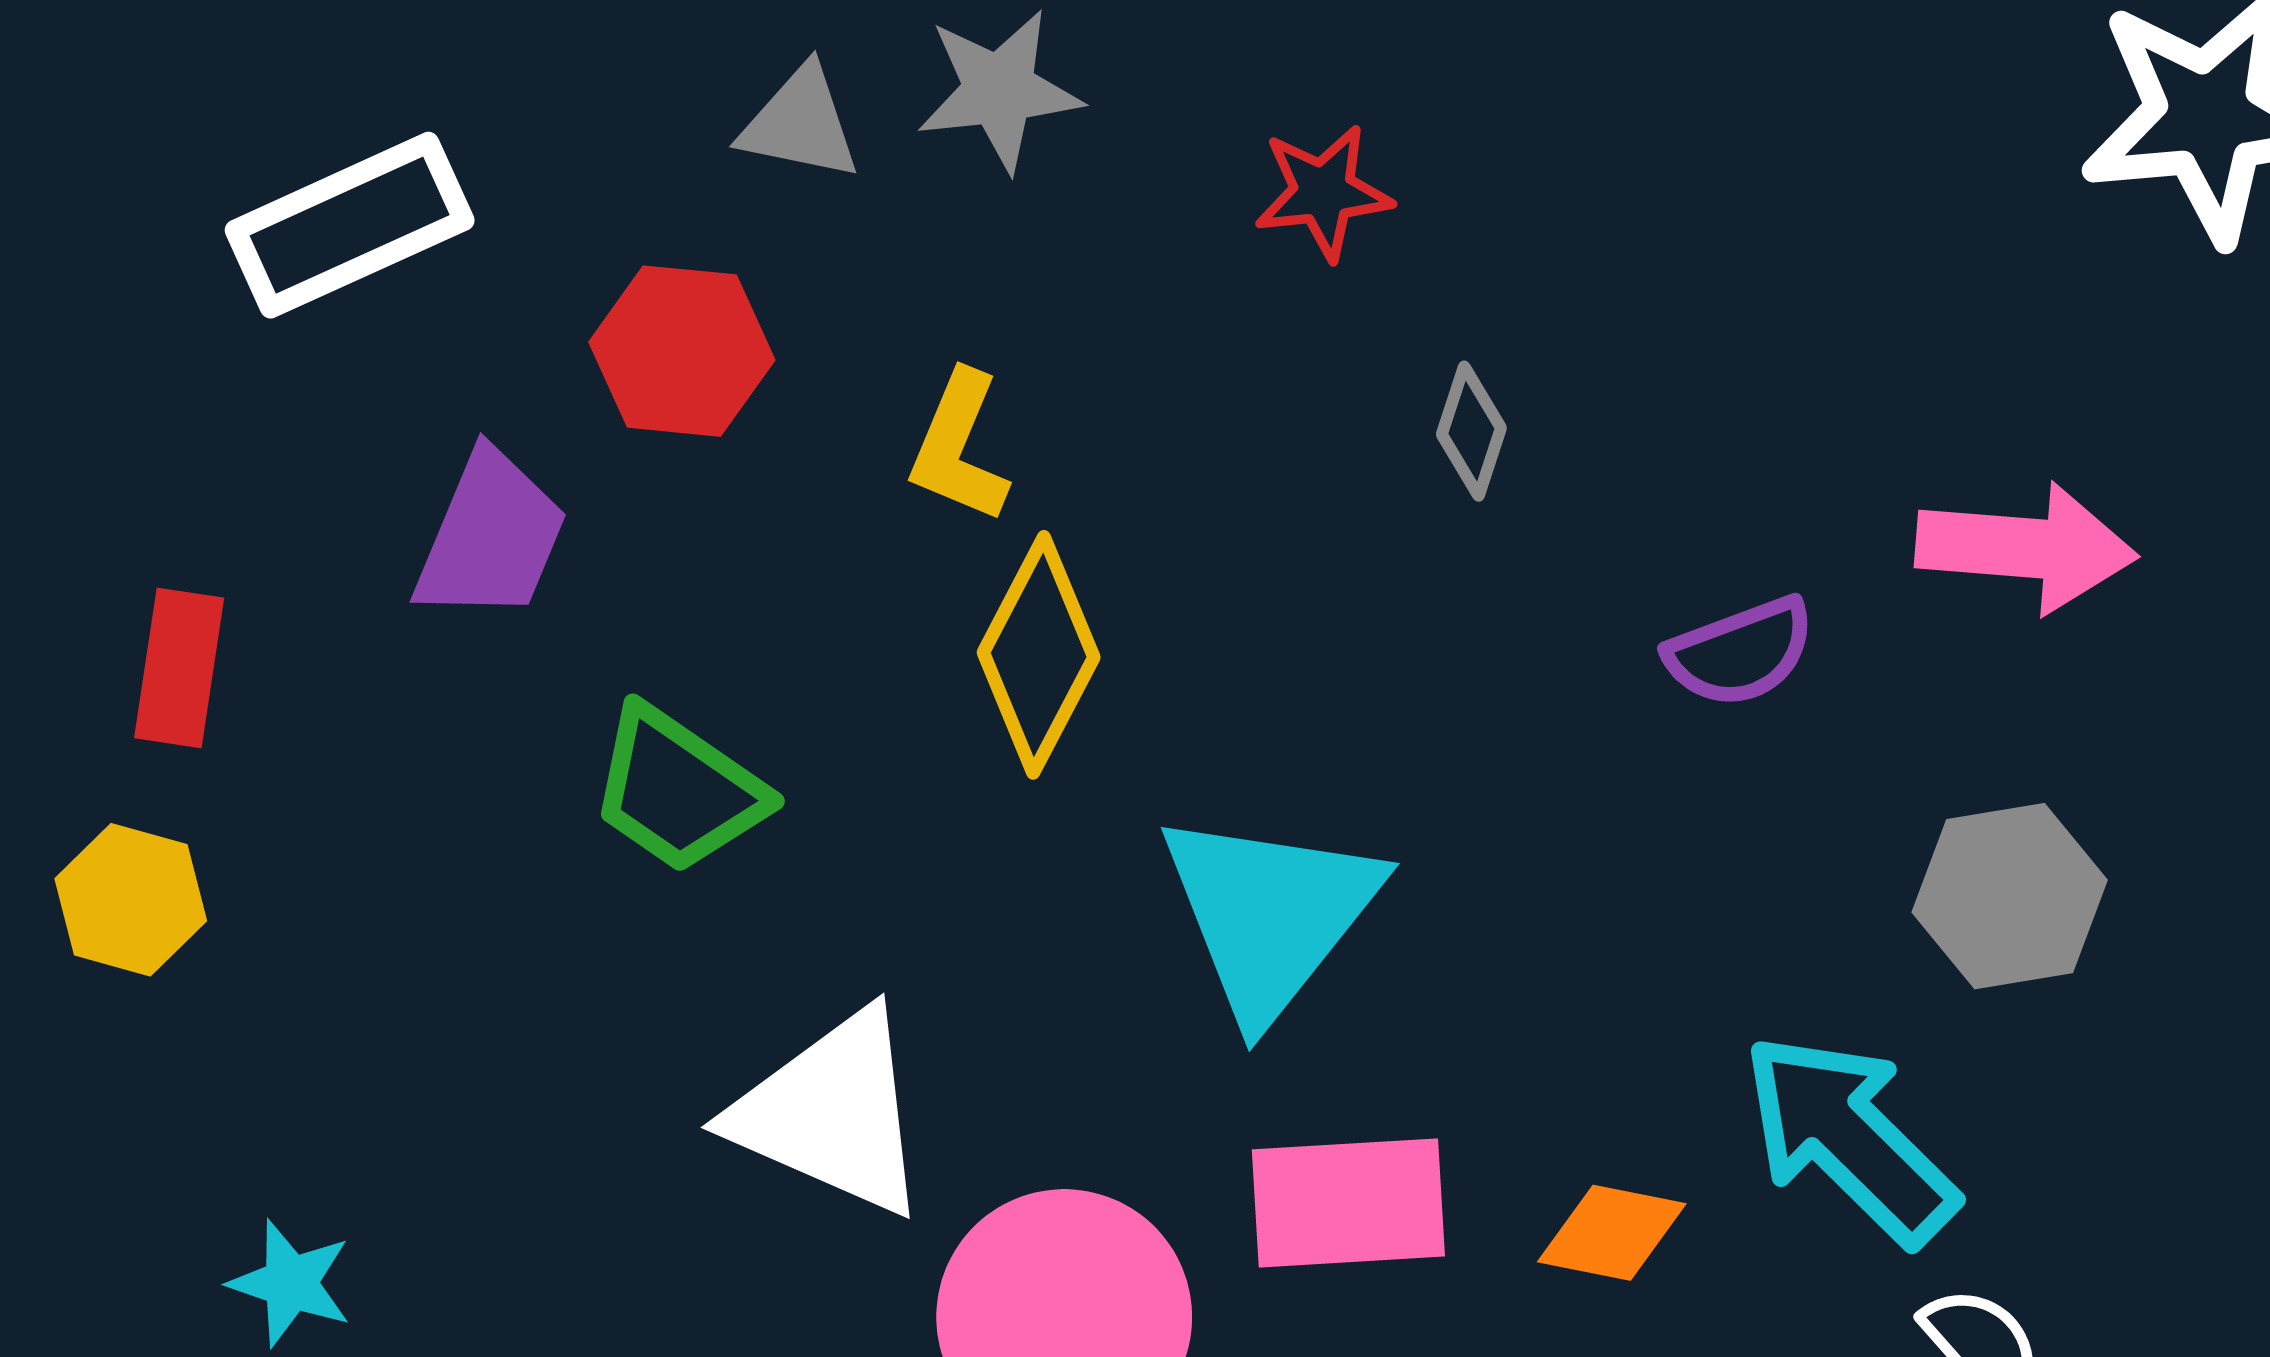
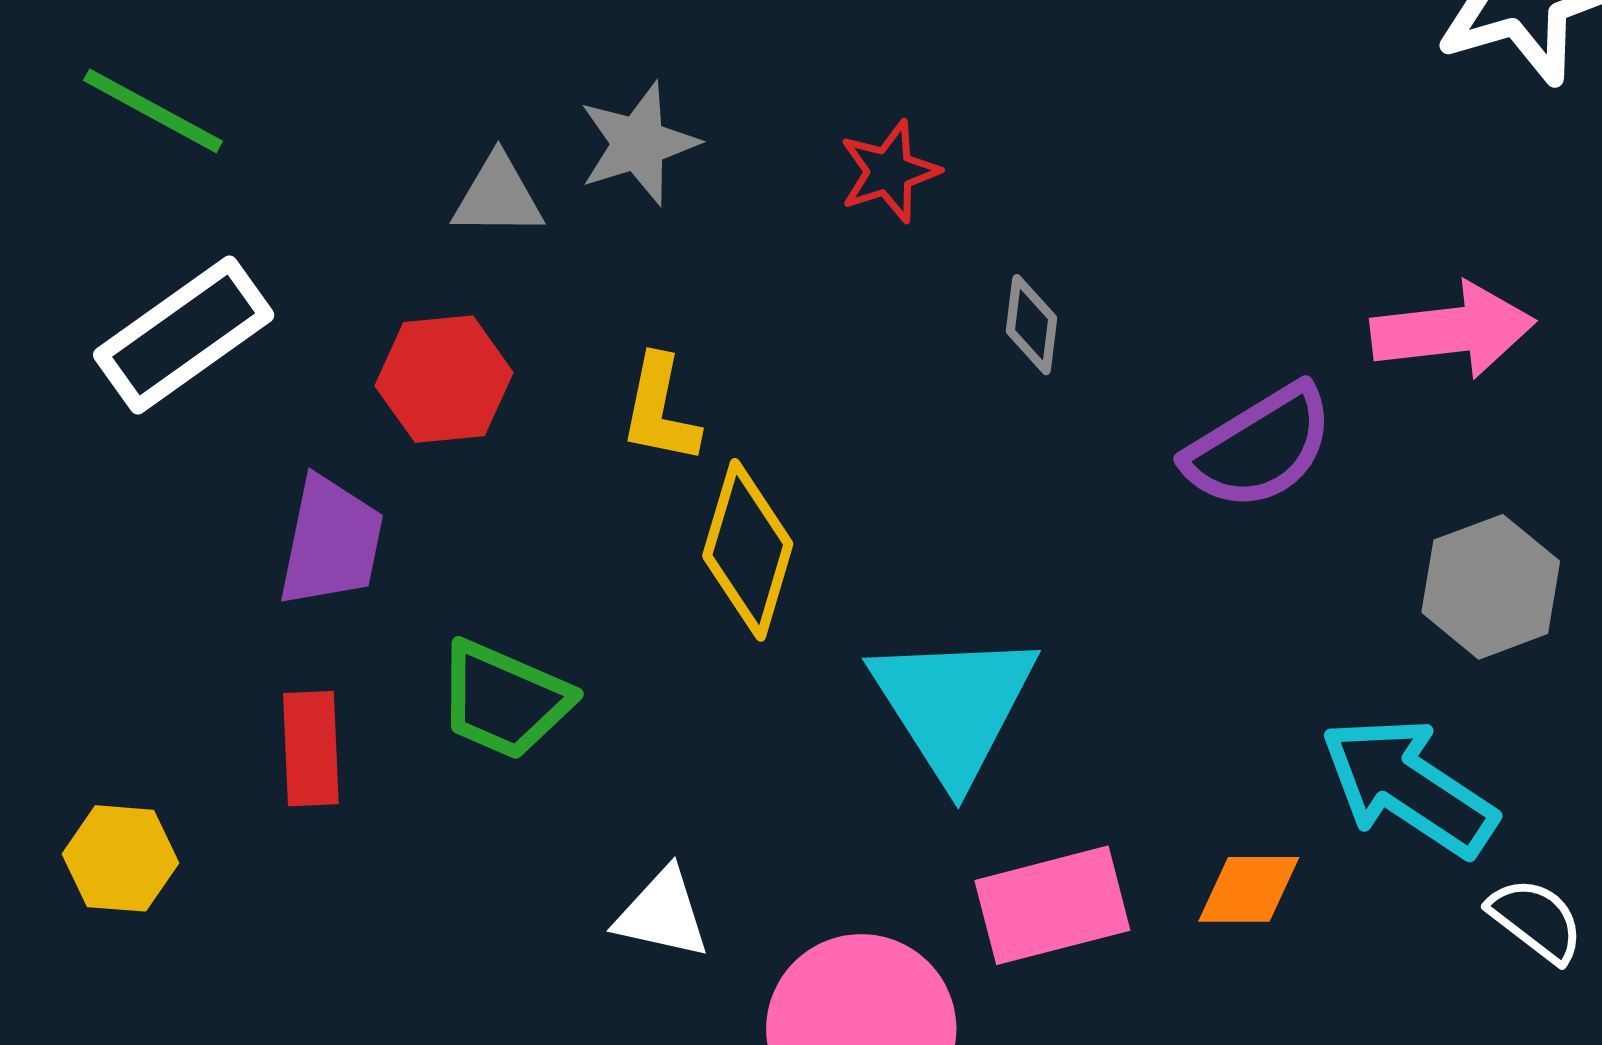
purple semicircle: (1740, 652) -> (1259, 447), size x1.4
red rectangle: (179, 668) -> (311, 749), moved
white triangle: (831, 1113) -> (662, 914), size x0.6

